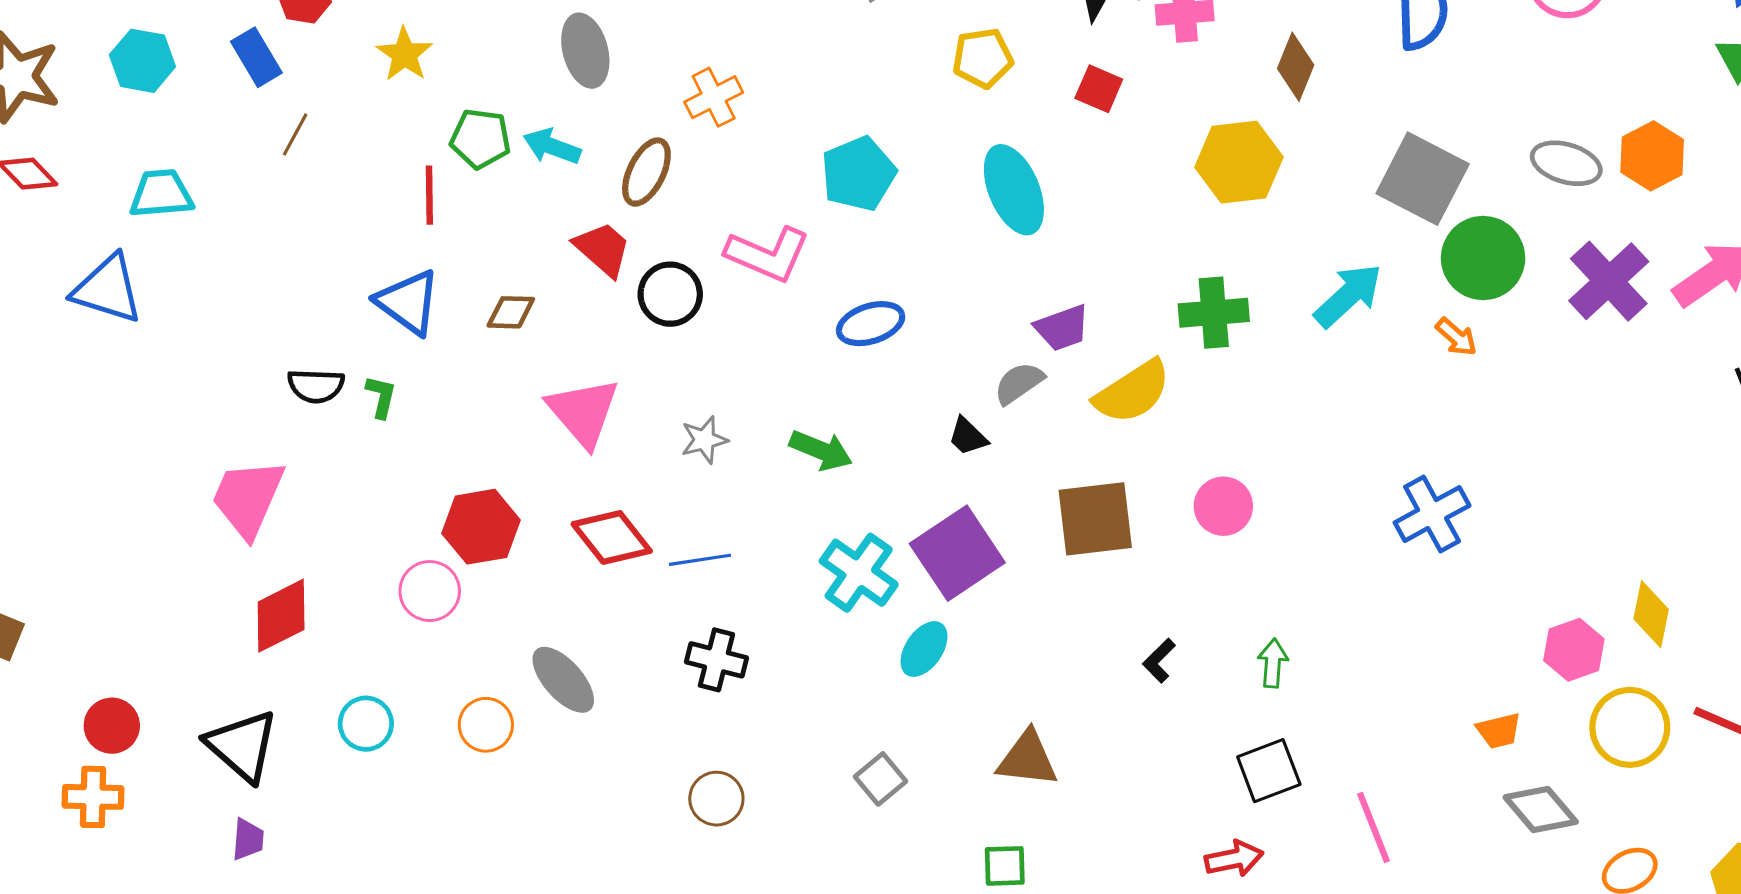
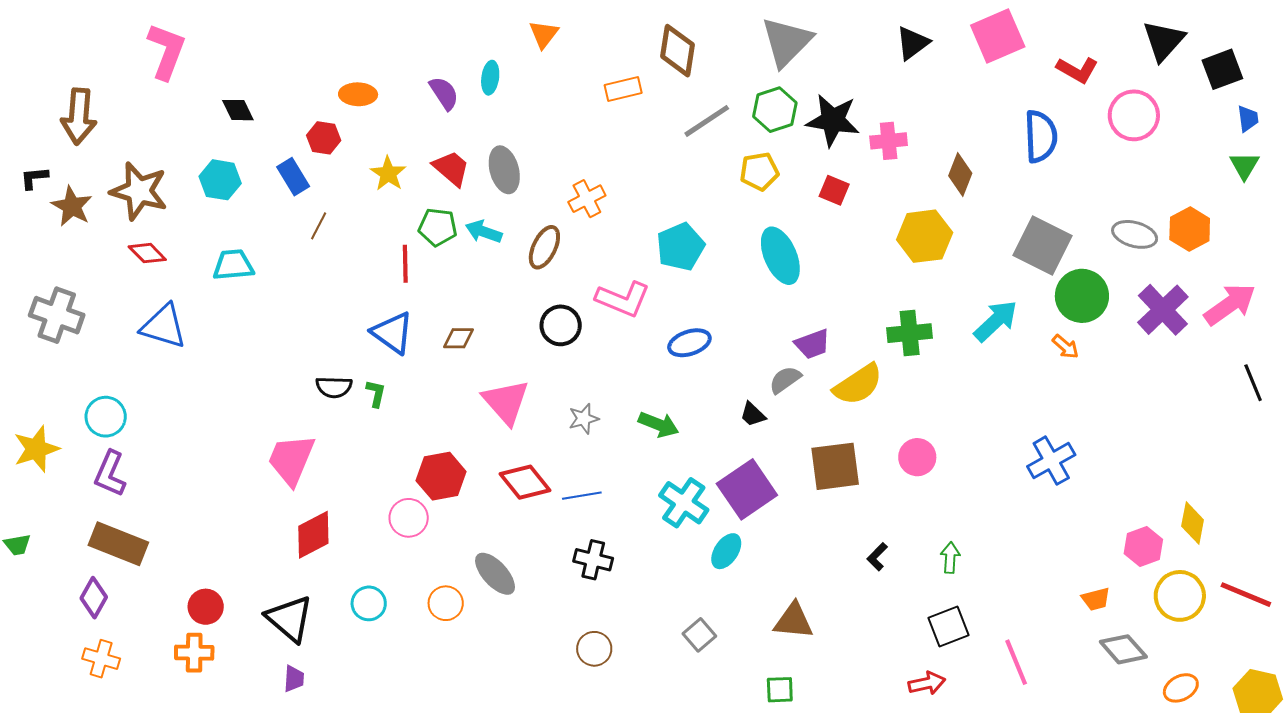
red trapezoid: (603, 249) -> (451, 168), moved
blue triangle: (108, 289) -> (164, 326), moved

